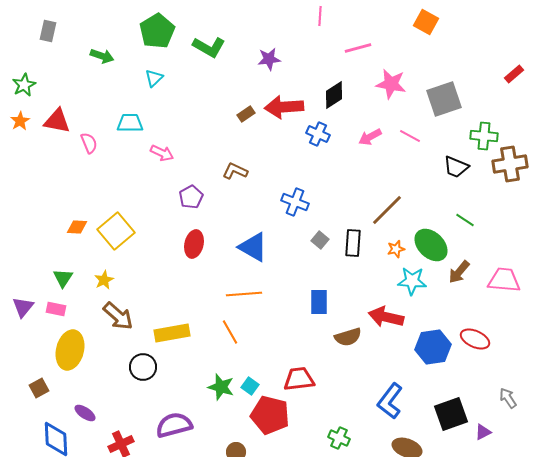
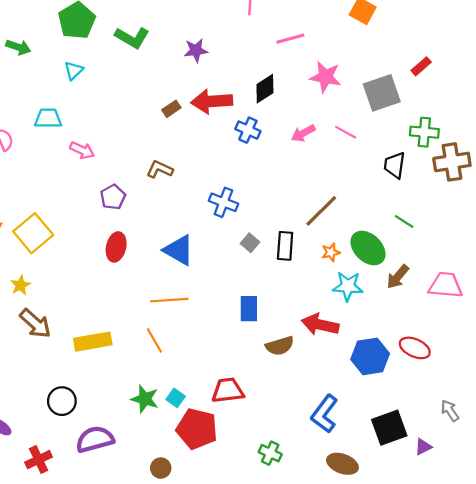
red rectangle: (514, 74) -> (421, 66), moved
black trapezoid: (456, 167) -> (395, 165), turned 76
black circle: (143, 367) -> (62, 401), moved

